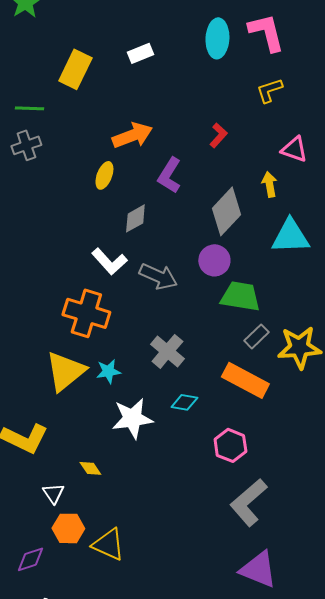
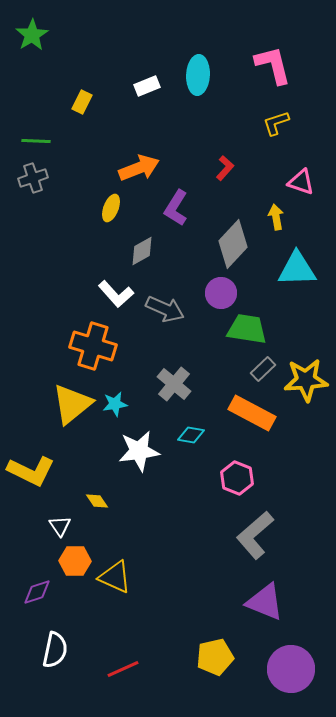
cyan ellipse: (217, 38) -> (198, 75), moved
yellow rectangle: (75, 69) -> (82, 102), size x0.6

